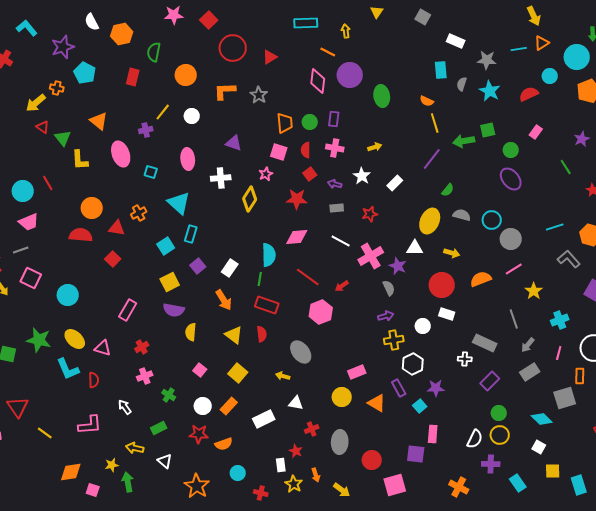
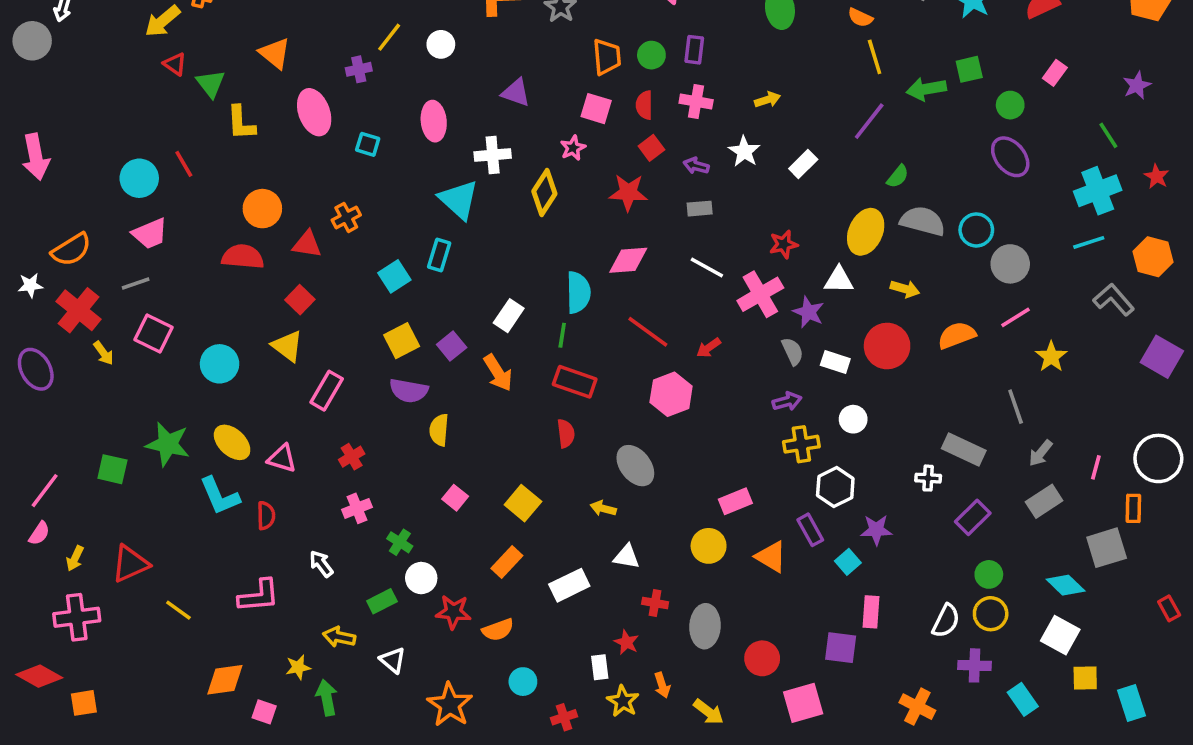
cyan triangle: (179, 203) -> (459, 200), moved
red star: (370, 214) -> (784, 244), moved
gray semicircle: (462, 215) -> (923, 221), size x1.4
purple square: (198, 266) -> (452, 346), moved
white rectangle: (447, 314) -> (835, 362), moved
cyan cross: (560, 320) -> (1098, 191), moved, size x1.4
yellow triangle: (234, 335) -> (287, 346), moved
white circle: (203, 406) -> (421, 578), moved
red triangle: (18, 407) -> (130, 564), turned 40
red cross: (312, 429) -> (655, 603), turned 32
white square: (539, 447) -> (1060, 635), size x1.5
red cross: (261, 493) -> (564, 717), turned -32

